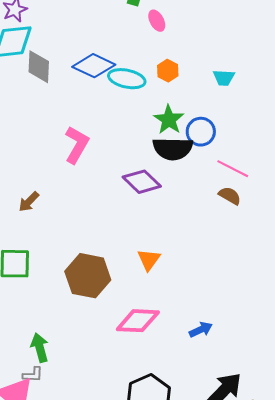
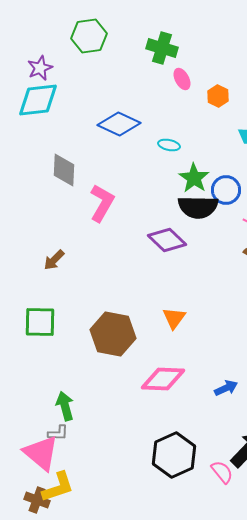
gray diamond: (39, 67) -> (64, 170), moved
orange hexagon: (168, 71) -> (218, 96), moved
cyan ellipse: (127, 79) -> (169, 145), moved, size x0.6

